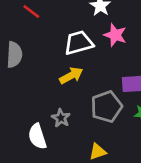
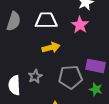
pink star: (115, 35) -> (80, 25), moved
white trapezoid: (79, 43) -> (46, 20), moved

